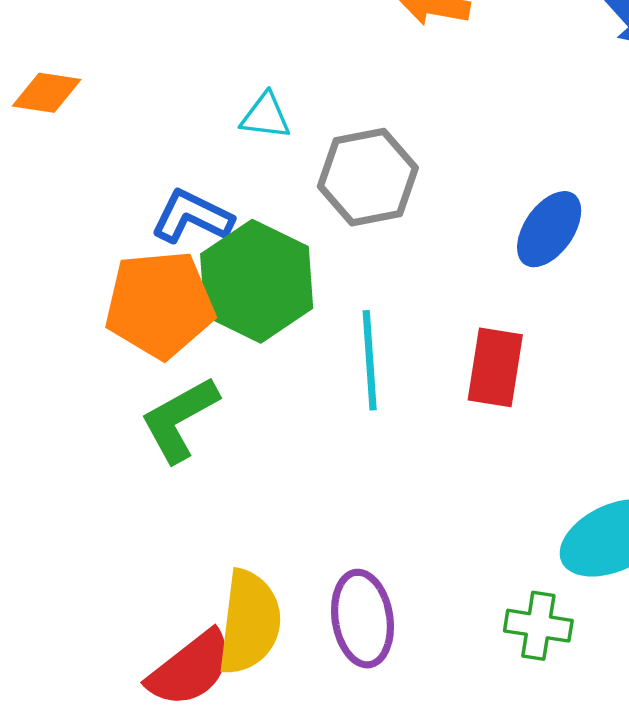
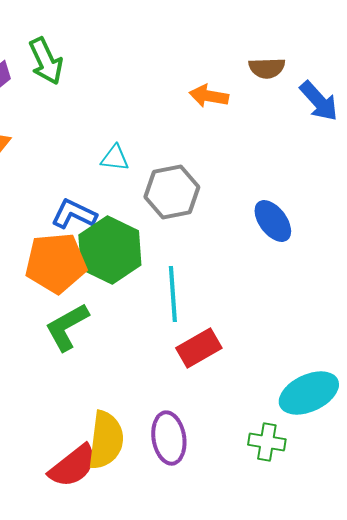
blue ellipse: (549, 229) -> (273, 221), turned -72
red rectangle: (495, 367) -> (199, 348), moved, turned 51

